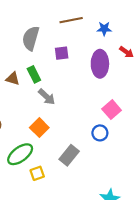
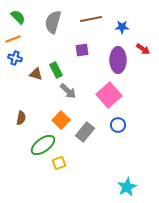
gray semicircle: (31, 38) -> (53, 22), moved
pink square: (112, 110) -> (109, 95), moved, size x1.4
gray rectangle: (69, 155) -> (85, 132), moved

